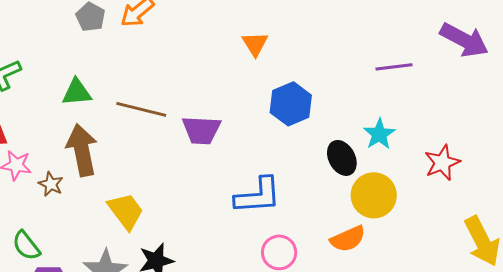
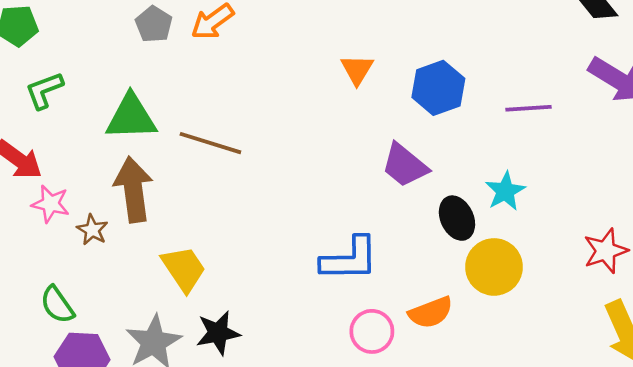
green triangle: (77, 92) -> (131, 117), size x1.4
blue hexagon: (291, 104) -> (438, 88), moved
purple trapezoid: (201, 130) -> (405, 165), moved, turned 33
red star: (442, 163) -> (606, 251), moved
orange semicircle: (348, 239) -> (431, 312), moved

